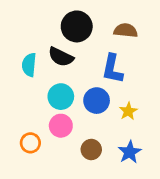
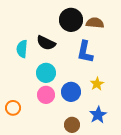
black circle: (77, 26) -> (71, 20), moved
blue circle: (97, 101) -> (71, 92), moved
orange circle: (30, 143) -> (13, 108), moved
brown circle: (91, 149) -> (72, 125), moved

